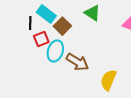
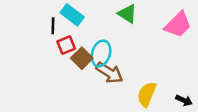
brown square: (62, 26) -> (82, 58), moved
cyan ellipse: (55, 51) -> (101, 53), moved

